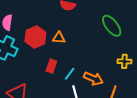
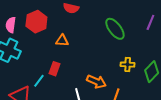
red hexagon: (35, 37) -> (36, 22), moved
cyan line: (70, 74) -> (39, 81), moved

